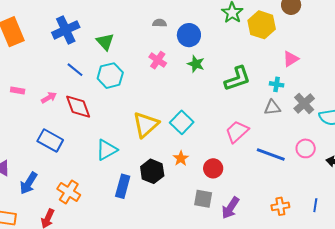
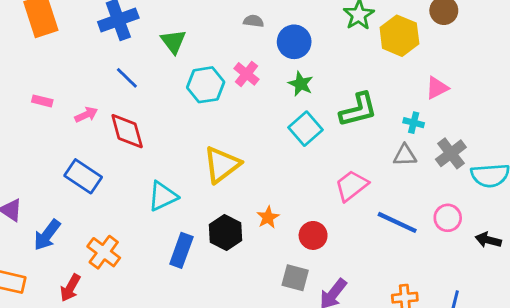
cyan hexagon: (110, 76) -> (206, 85), moved
cyan square: (182, 122) -> (306, 129), moved

